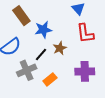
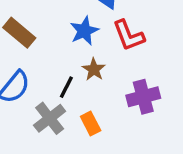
blue star: (43, 30) -> (84, 31), moved
orange rectangle: (50, 79) -> (91, 124), turned -64

